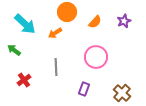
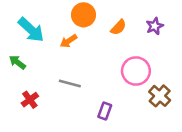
pink circle: (96, 57) -> (136, 71), moved
gray line: (56, 67) -> (70, 83), turned -72
brown cross: (122, 93) -> (160, 96), moved

